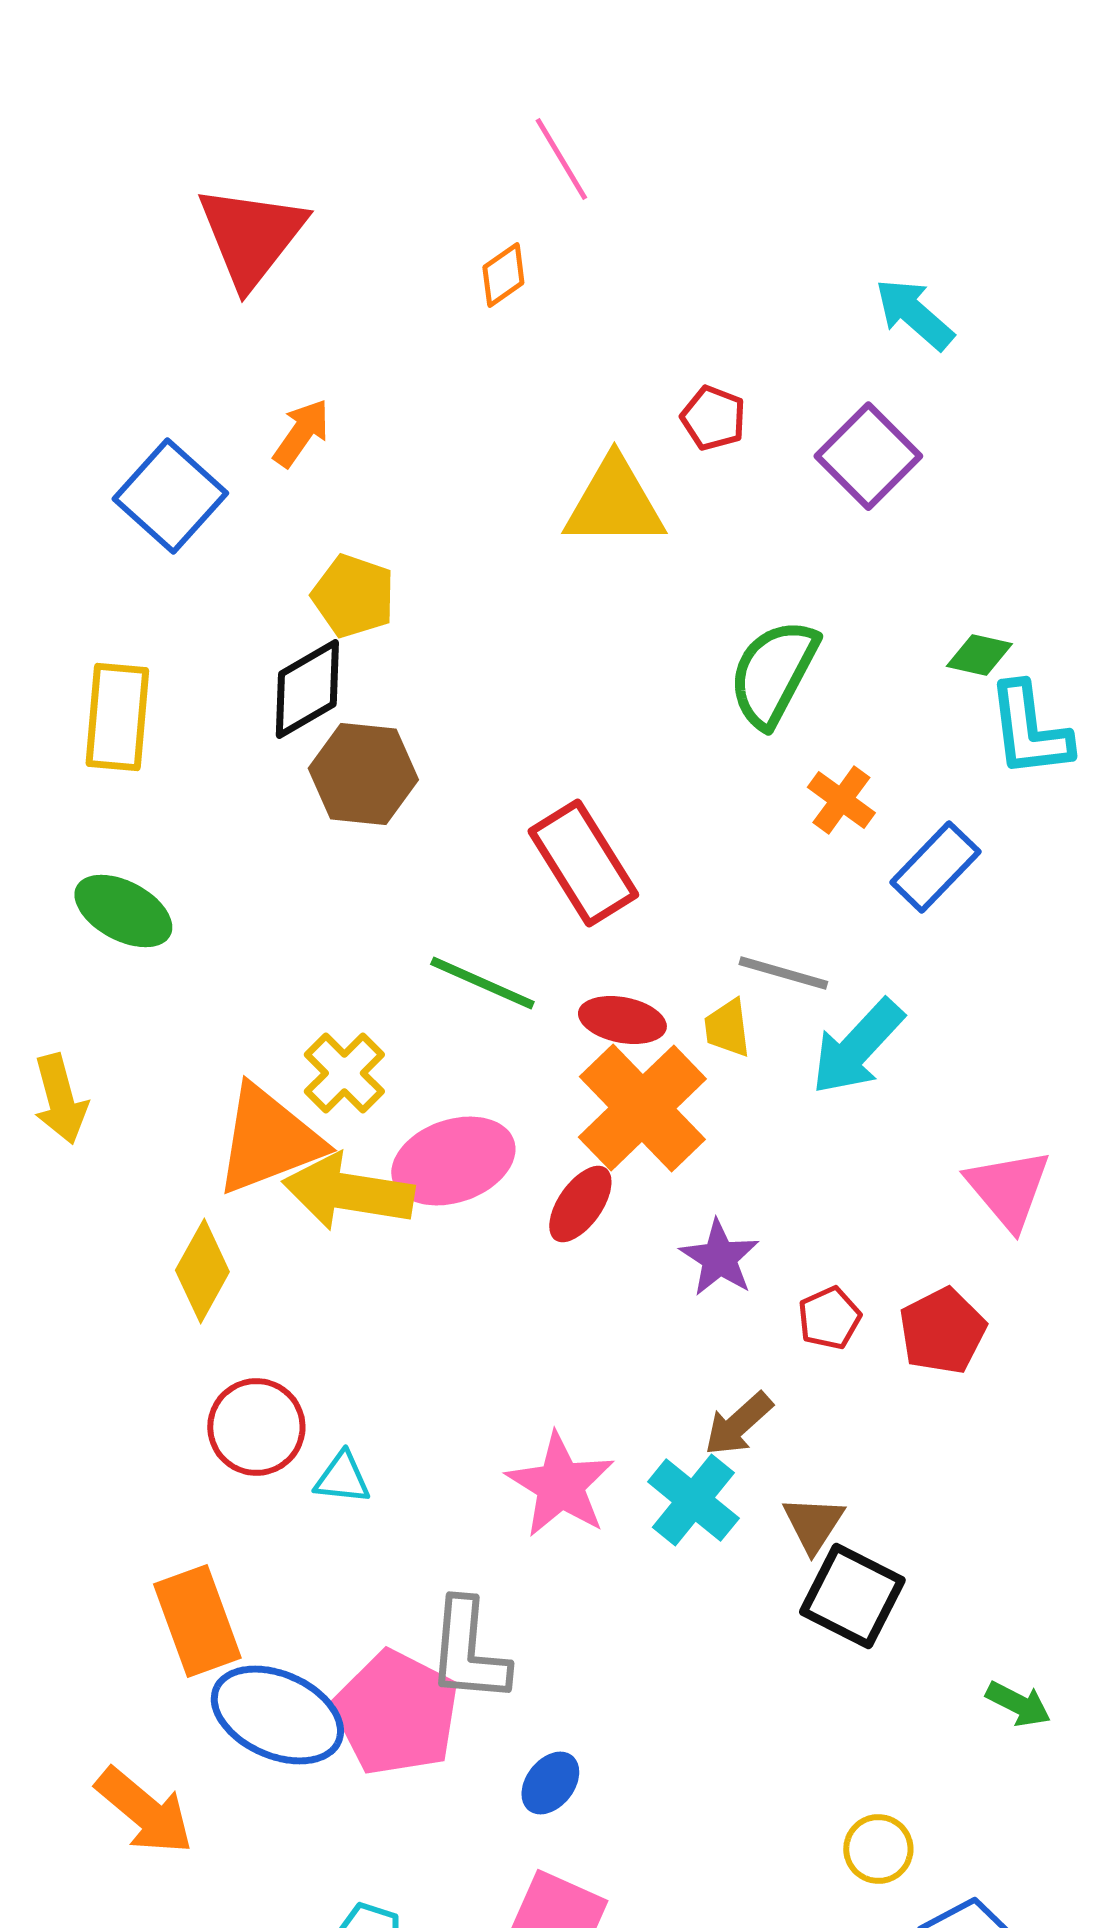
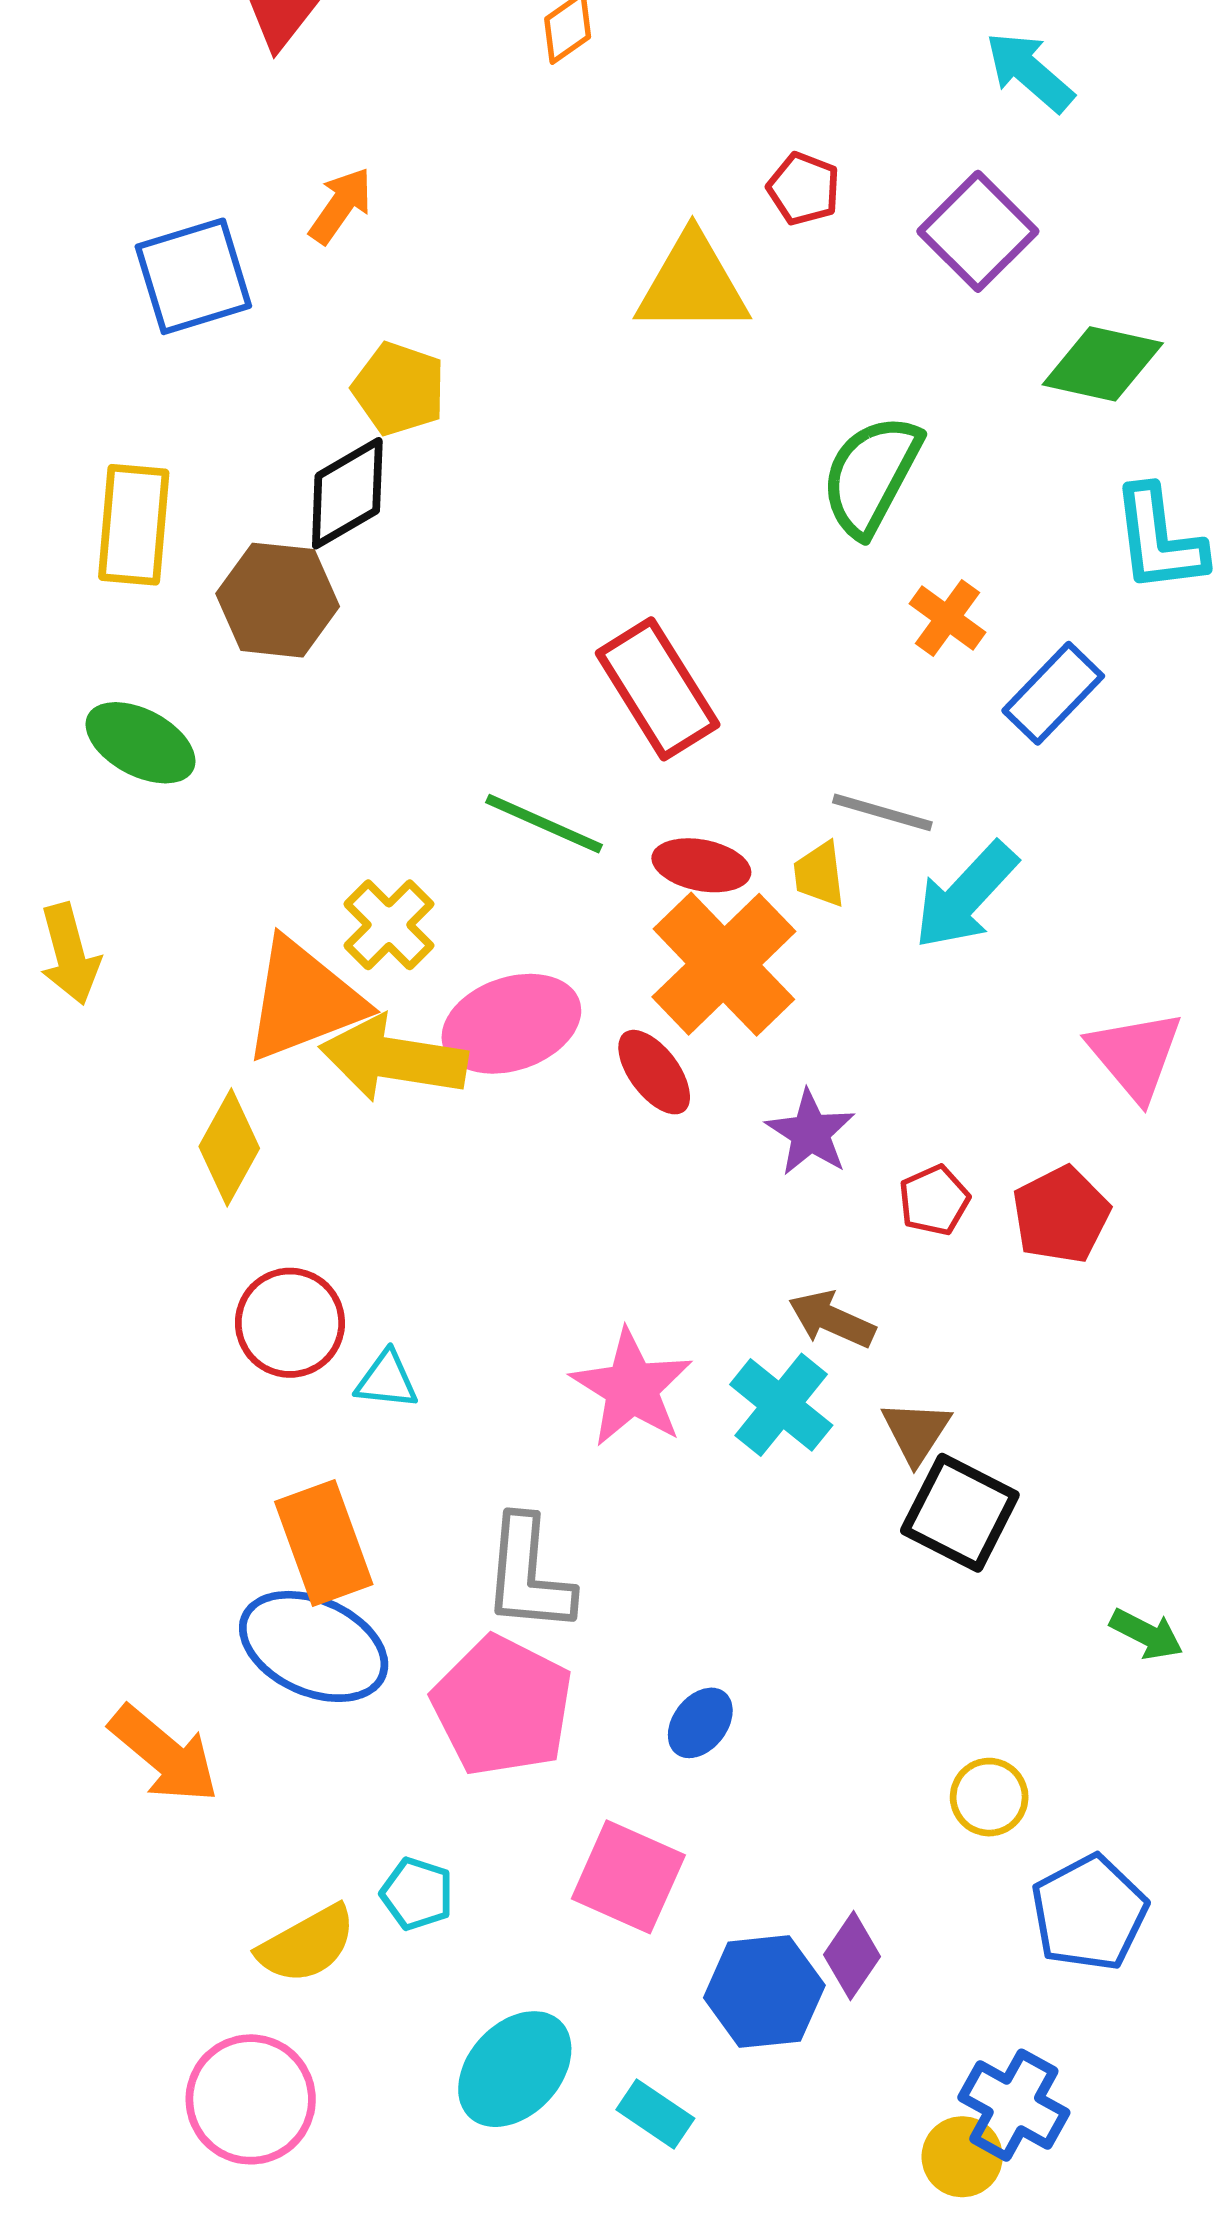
blue square: (170, 496) -> (193, 276), turned 31
green diamond: (979, 655) -> (1103, 364), moved, size x1.6
brown hexagon: (363, 774) -> (278, 600), moved
red ellipse: (580, 1204) -> (654, 1072), turned -72
brown arrow: (738, 1424) -> (832, 1319), turned 66
orange rectangle: (197, 1621) -> (324, 1543), moved
pink pentagon: (396, 1713) -> (502, 1706), moved
blue ellipse: (550, 1783) -> (700, 1723), moved

